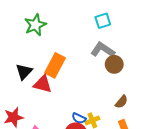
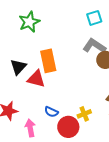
orange rectangle: (55, 65) -> (48, 61), turned -40
blue semicircle: (79, 118) -> (51, 112), moved

